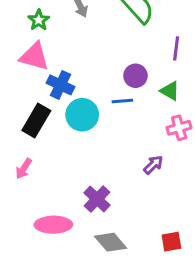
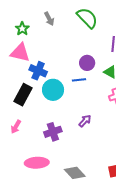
purple arrow: (153, 165) -> (85, 121), moved
purple cross: (97, 199) -> (53, 132), moved, turned 30

